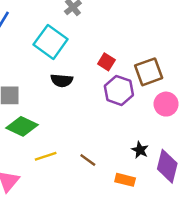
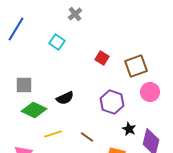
cyan square: (51, 42) -> (57, 42), size x0.6
black semicircle: (62, 80) -> (65, 98), moved, turned -30
purple hexagon: (119, 90) -> (112, 102), moved

